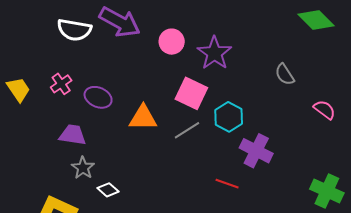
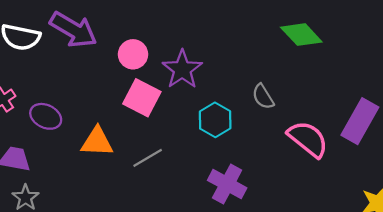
pink square: (191, 93) -> (142, 98), moved
pink semicircle: (324, 110) -> (308, 139), size x1.6
cyan hexagon: (229, 117) -> (215, 120), moved

